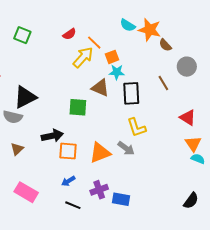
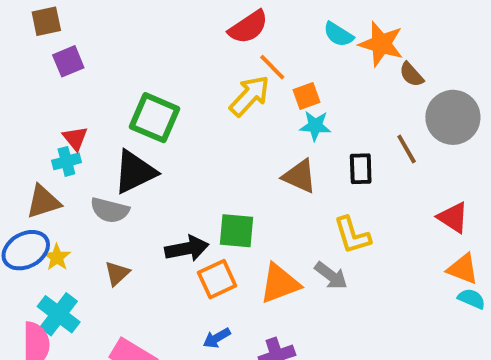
red semicircle: (69, 34) -> (248, 27), moved, size x1.5
green square: (22, 35) -> (155, 118), moved, size x1.4
gray circle: (187, 67) -> (453, 117), size x1.4
brown triangle: (100, 88) -> (300, 176), moved
black rectangle: (131, 93) -> (361, 169), moved, size x0.7
green square: (78, 107) -> (237, 231), moved
orange triangle: (193, 144) -> (463, 269), turned -36
orange square: (68, 151) -> (217, 279), turned -30

